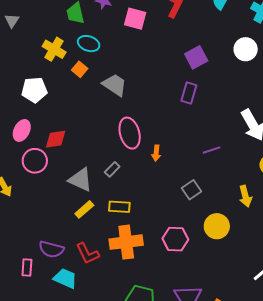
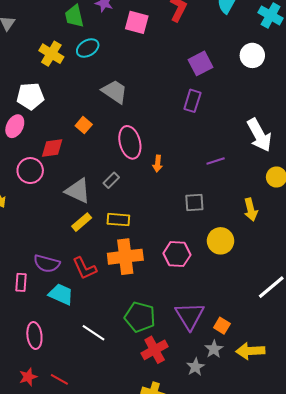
cyan ellipse: (89, 44) -> (88, 48), turned -50
orange square: (80, 69) -> (84, 125), moved
pink ellipse: (22, 130) -> (15, 126), moved
gray square: (192, 190) -> (194, 202), turned 30

